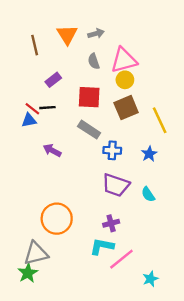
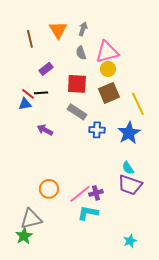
gray arrow: (96, 34) -> (83, 29), turned -56
blue star: (149, 154) -> (129, 133), size x1.6
purple trapezoid: (116, 185) -> (130, 185), moved
orange circle: (57, 219) -> (49, 189), size x0.7
pink line: (121, 259) -> (80, 194), moved

